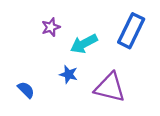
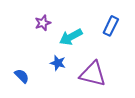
blue rectangle: (131, 31) -> (111, 26), size x0.7

